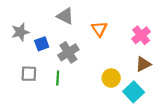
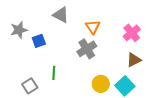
gray cross: (68, 52) -> (87, 49), moved
gray square: (29, 74) -> (30, 86), moved, turned -35
yellow circle: (111, 78) -> (101, 84), moved

